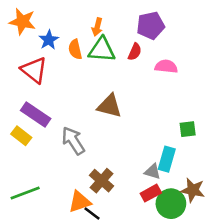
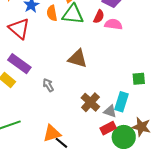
pink semicircle: (166, 66) -> (113, 24), moved
gray arrow: (73, 141) -> (48, 85), size x0.6
brown cross: (102, 181) -> (90, 102), moved

